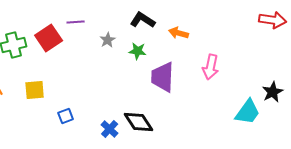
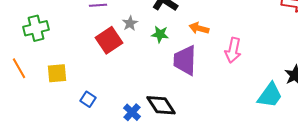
orange arrow: (179, 33) -> (199, 28), moved
red square: (49, 38) -> (109, 40), moved
blue square: (66, 116) -> (88, 99), turned -35

